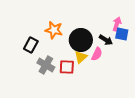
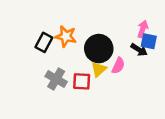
black arrow: (106, 40) -> (139, 50), moved
black rectangle: (31, 45) -> (44, 42), moved

